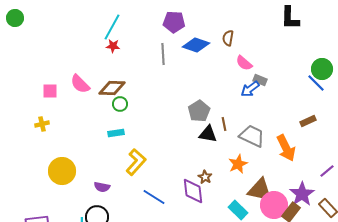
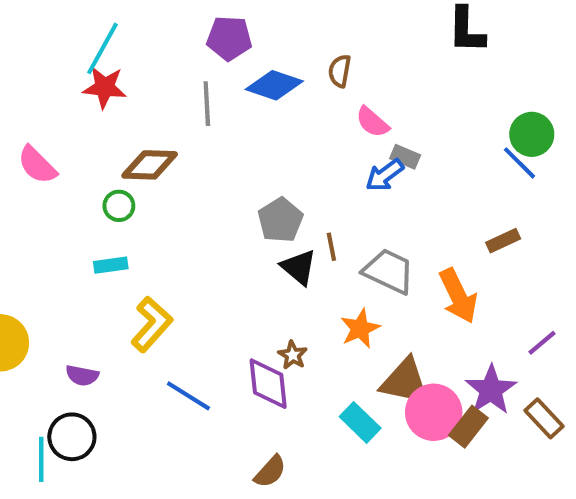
red star: (113, 46) -> (105, 87), size x1.5
brown diamond: (112, 88) -> (150, 165), moved
black triangle: (208, 134) -> (299, 267), turned 30

